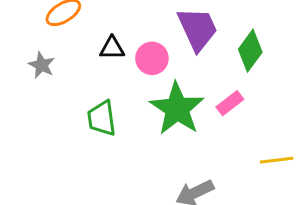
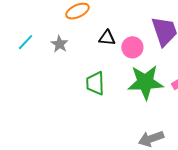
green star: (177, 109) -> (145, 82), turned 30

